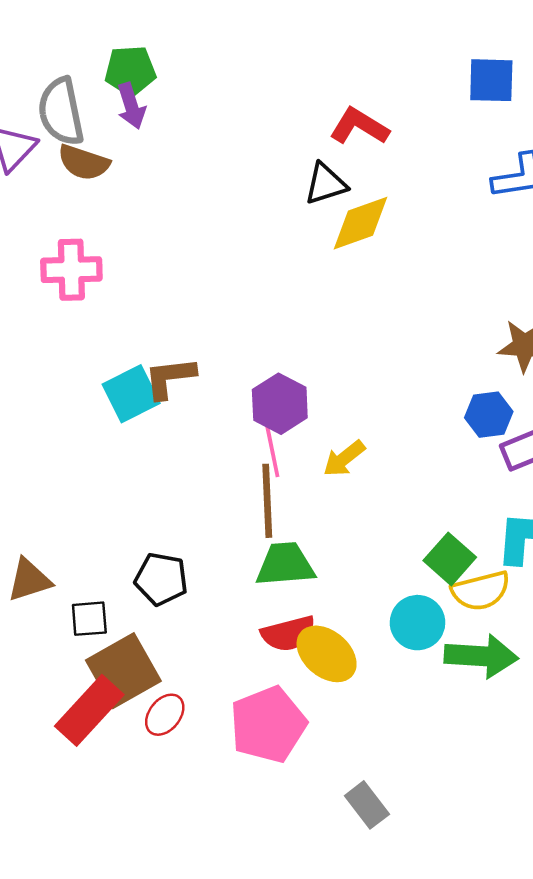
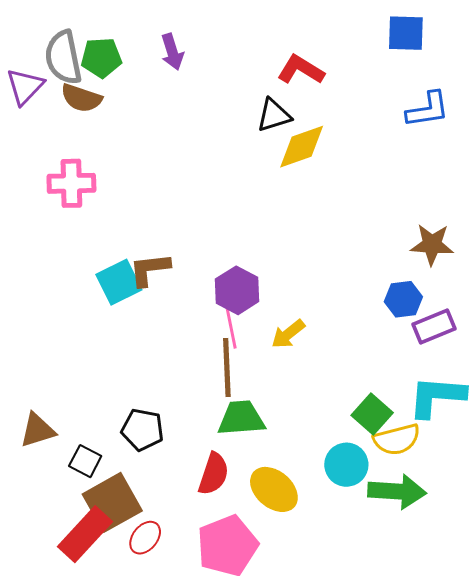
green pentagon: (130, 71) -> (101, 58), moved
purple arrow: (131, 106) -> (172, 52), moved
black square: (89, 619) -> (85, 461), turned 32
red semicircle: (288, 634) -> (214, 474), moved, turned -57

